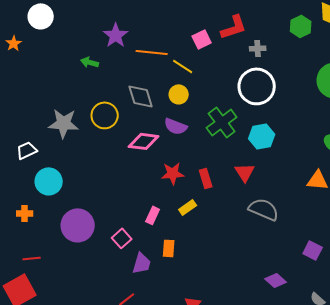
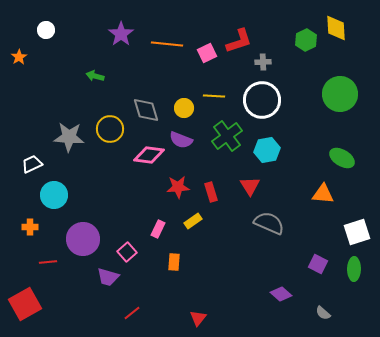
white circle: (41, 16) -> (46, 30), size x0.7
purple star: (116, 35) -> (121, 34), moved
orange line: (152, 52) -> (167, 44), moved
yellow line: (183, 66) -> (214, 96), moved, turned -30
red line: (32, 258) -> (48, 262), moved
purple trapezoid: (142, 263) -> (108, 277), moved, turned 90

